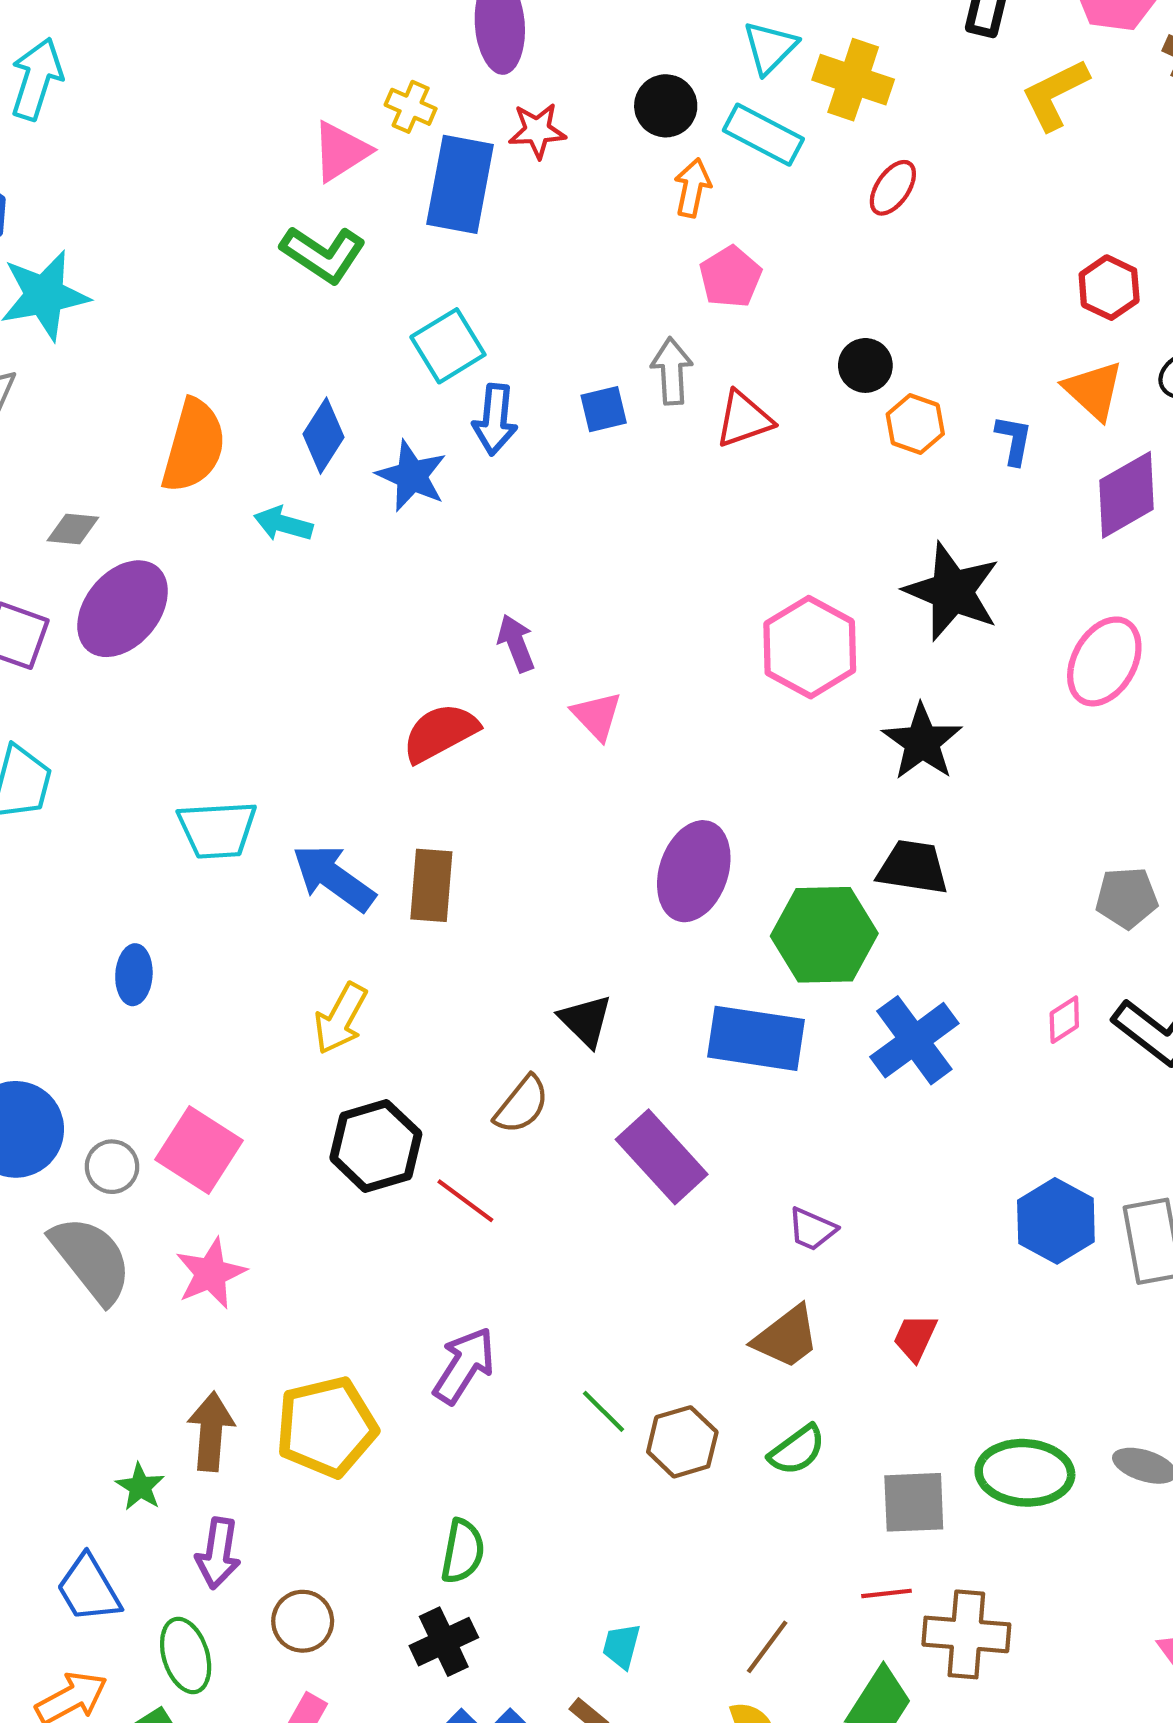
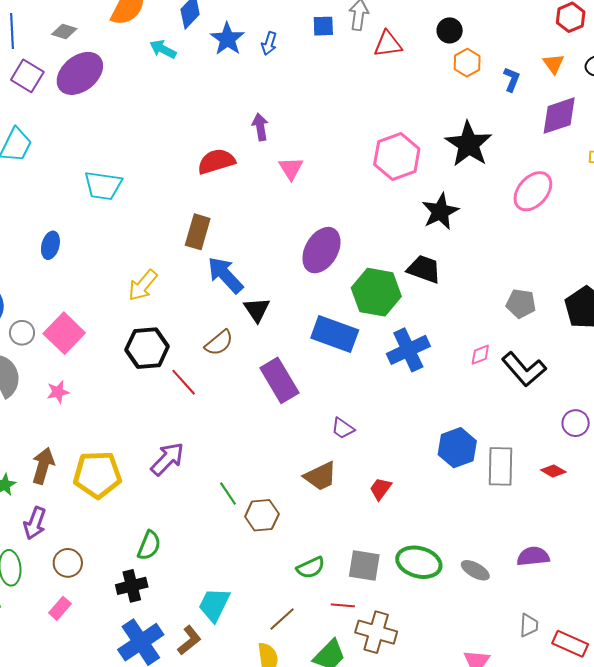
orange triangle: (1093, 390) -> (554, 64), size x0.7
blue arrow: (495, 419) -> (269, 43), moved, size x0.7
blue arrow: (334, 878) -> (225, 275), moved
pink star: (211, 1273) -> (58, 392), size x0.7
green semicircle: (797, 1450) -> (311, 568), moved
cyan trapezoid: (621, 1646) -> (214, 605), size x1.6

